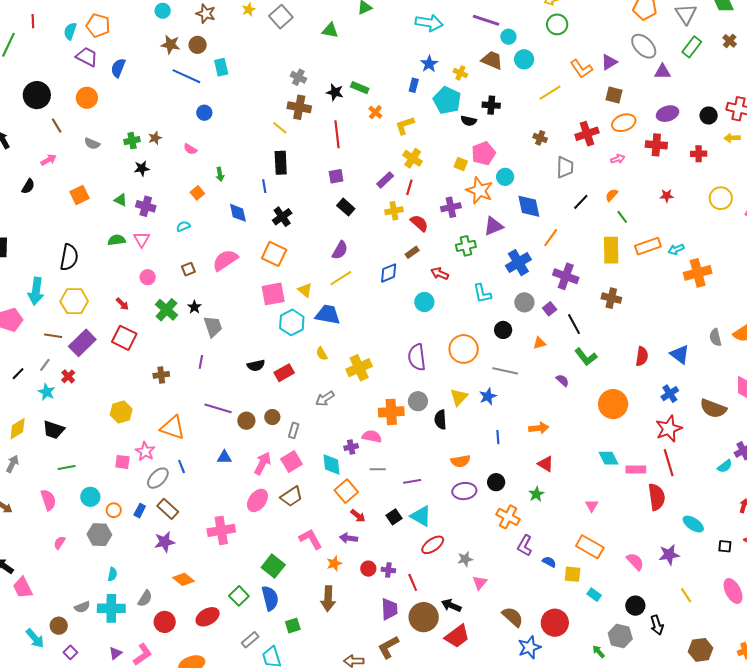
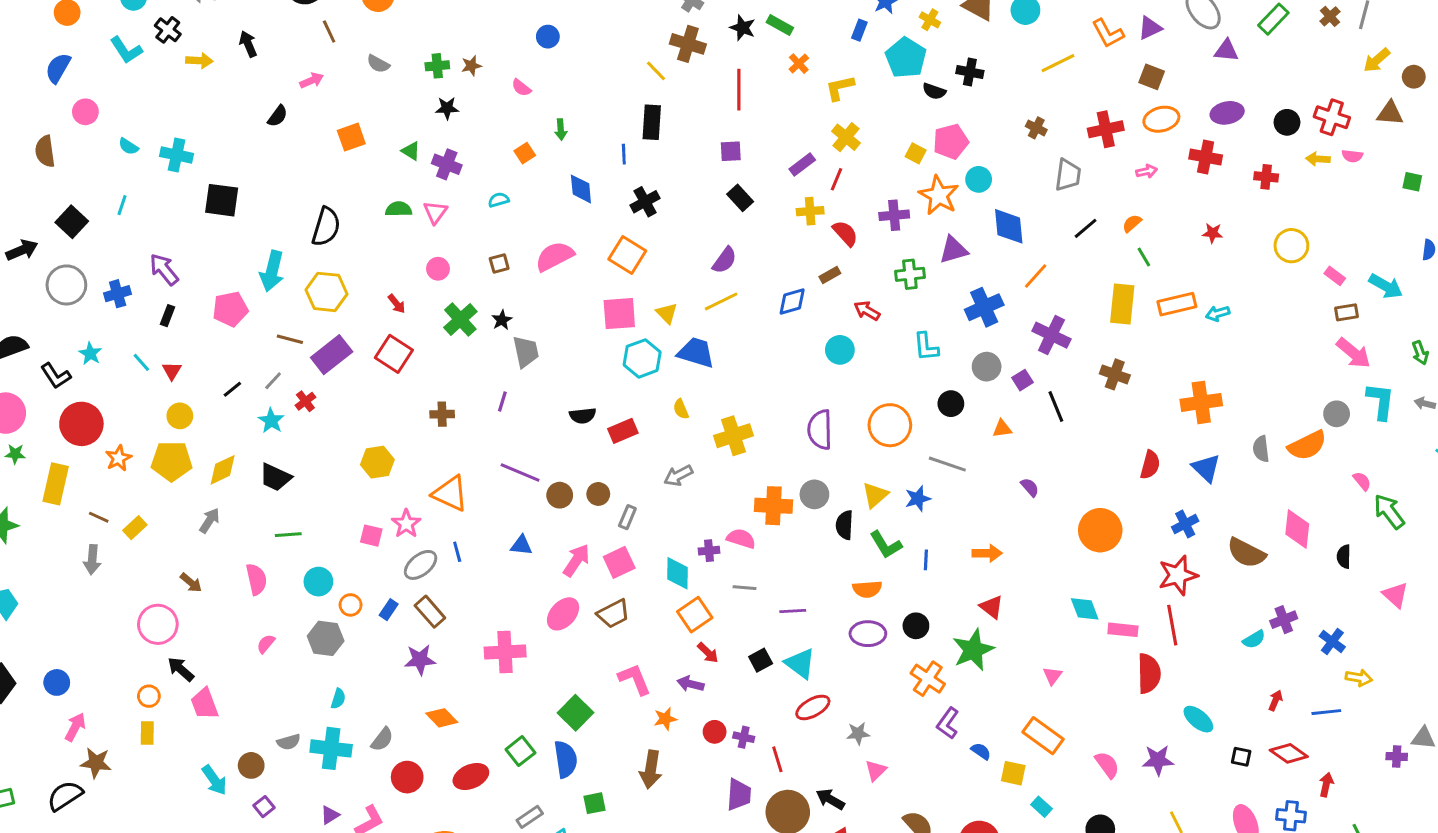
orange cross: (698, 273) -> (1201, 402), moved
green L-shape: (586, 357) -> (886, 545), moved
green star: (536, 494) -> (973, 650), size x1.8

